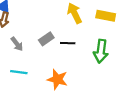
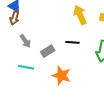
gray rectangle: (46, 39) -> (48, 51), moved

